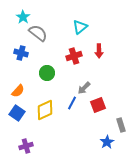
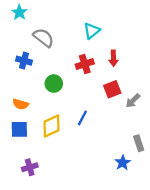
cyan star: (23, 17) -> (19, 12), moved
gray arrow: (84, 88) -> (133, 101), moved
orange semicircle: (18, 91) -> (21, 104), turned 64
red square: (98, 105) -> (112, 89), moved
blue square: (17, 113) -> (19, 129), turned -35

